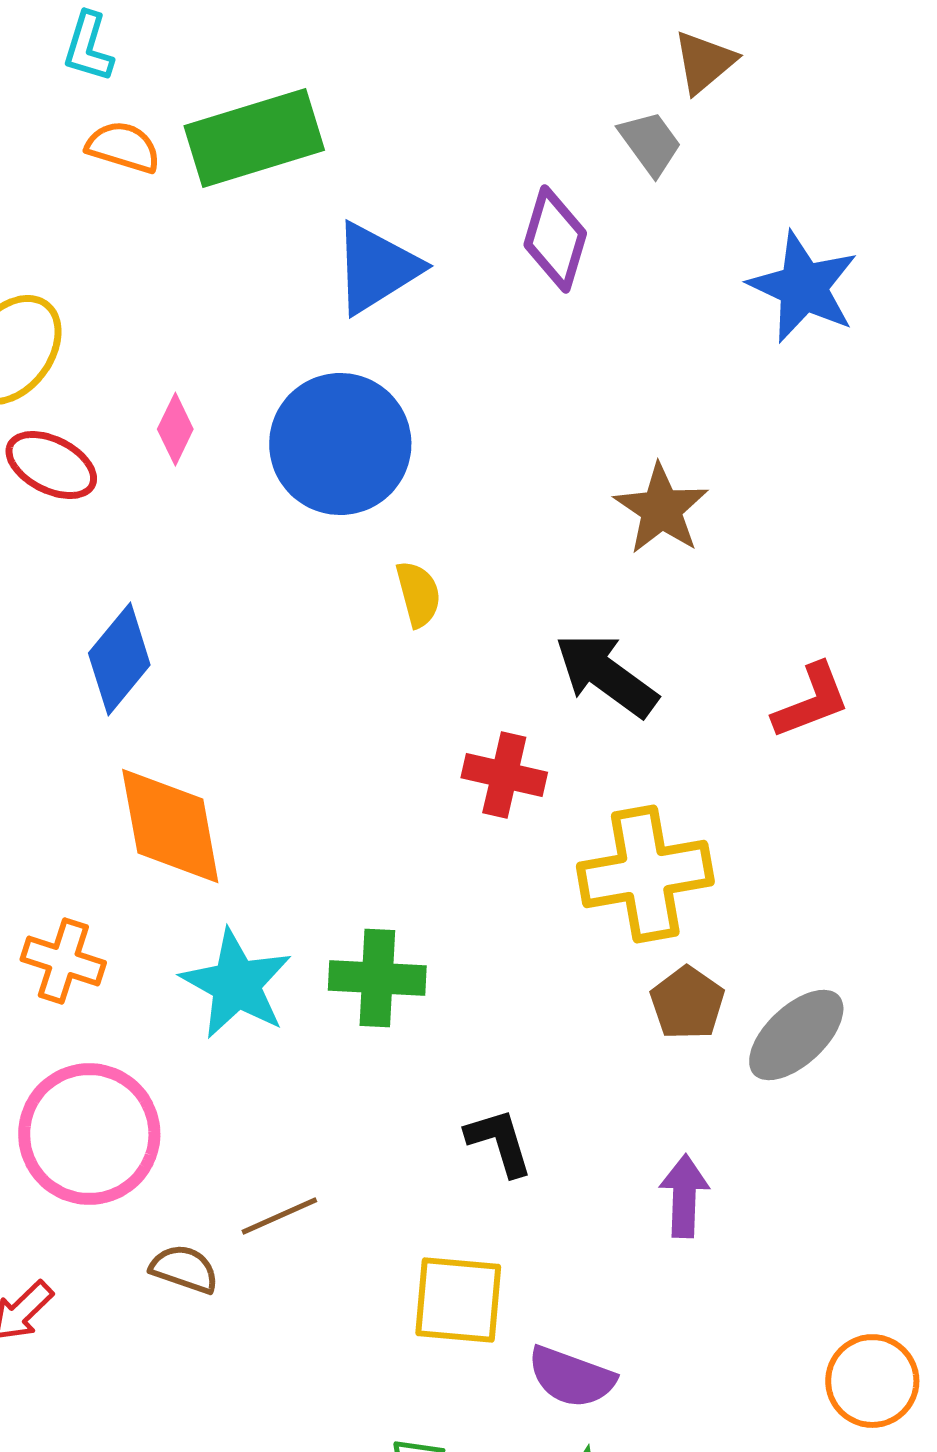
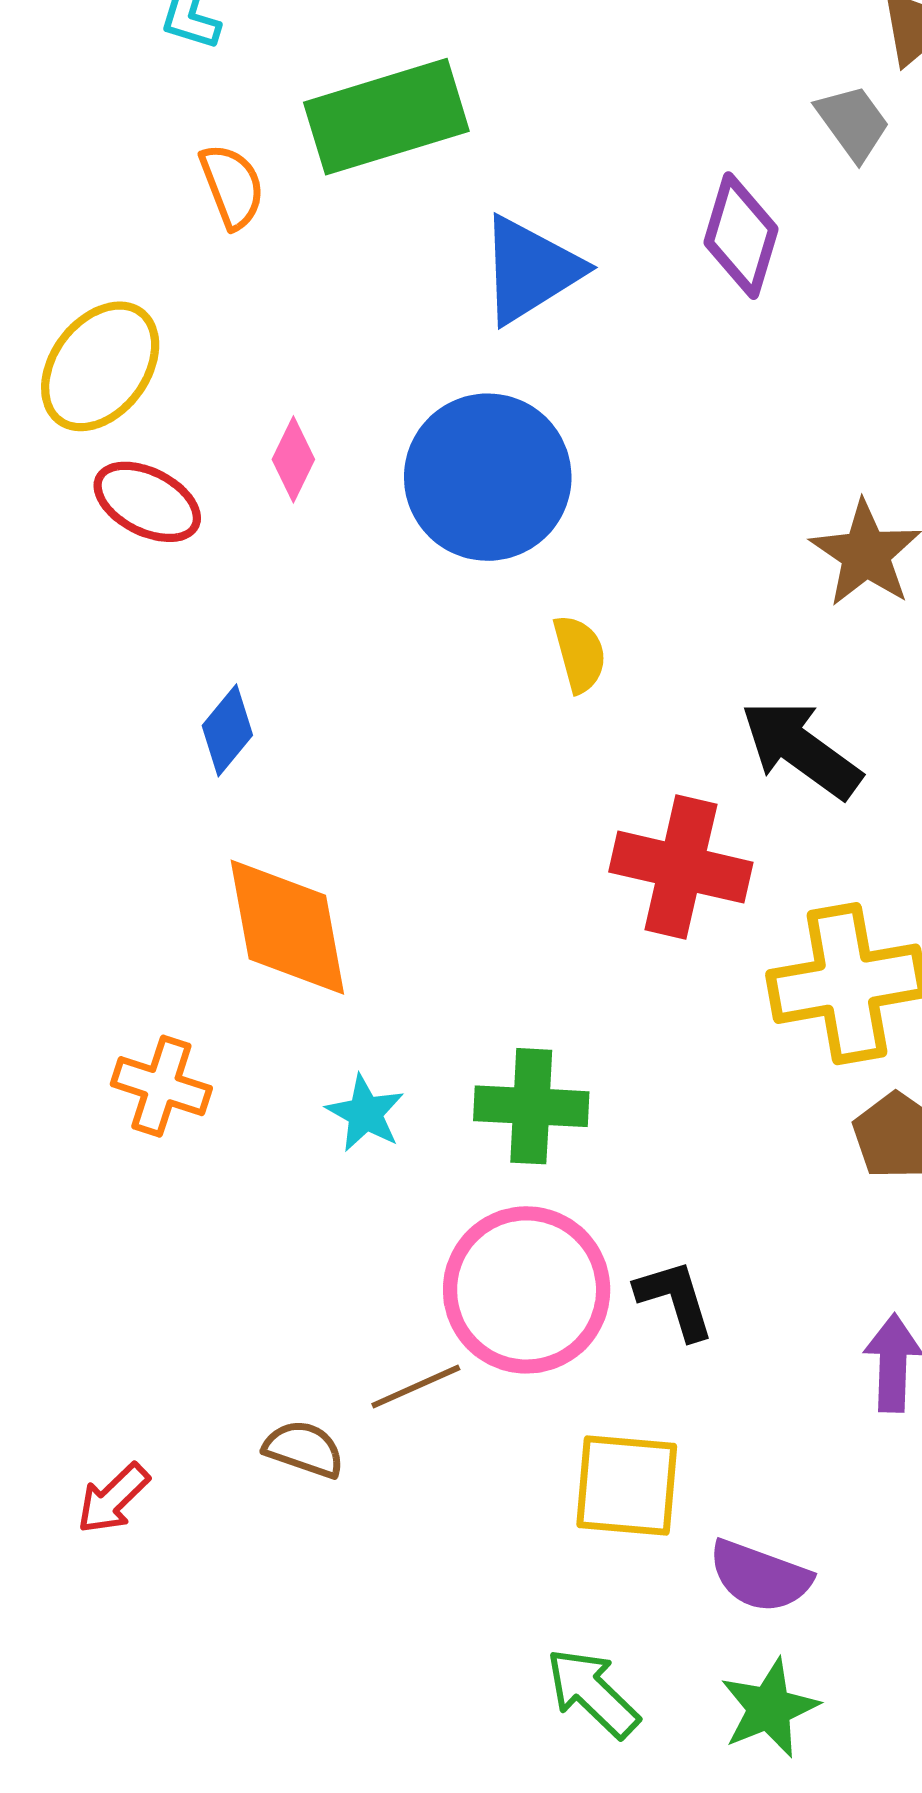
orange semicircle: (123, 147) -> (232, 186), moved, turned 52
blue diamond: (119, 659) -> (227, 730), size x0.7
red cross: (504, 775) -> (681, 867), size x1.4
cyan star: (236, 984) -> (365, 1113), size x0.6
pink circle: (89, 1134) -> (527, 1290), moved

